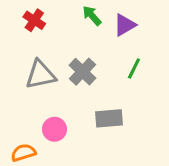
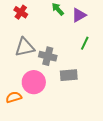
gray cross: (83, 72) -> (48, 56), moved, turned -30
pink circle: (55, 129) -> (34, 82), size x1.5

